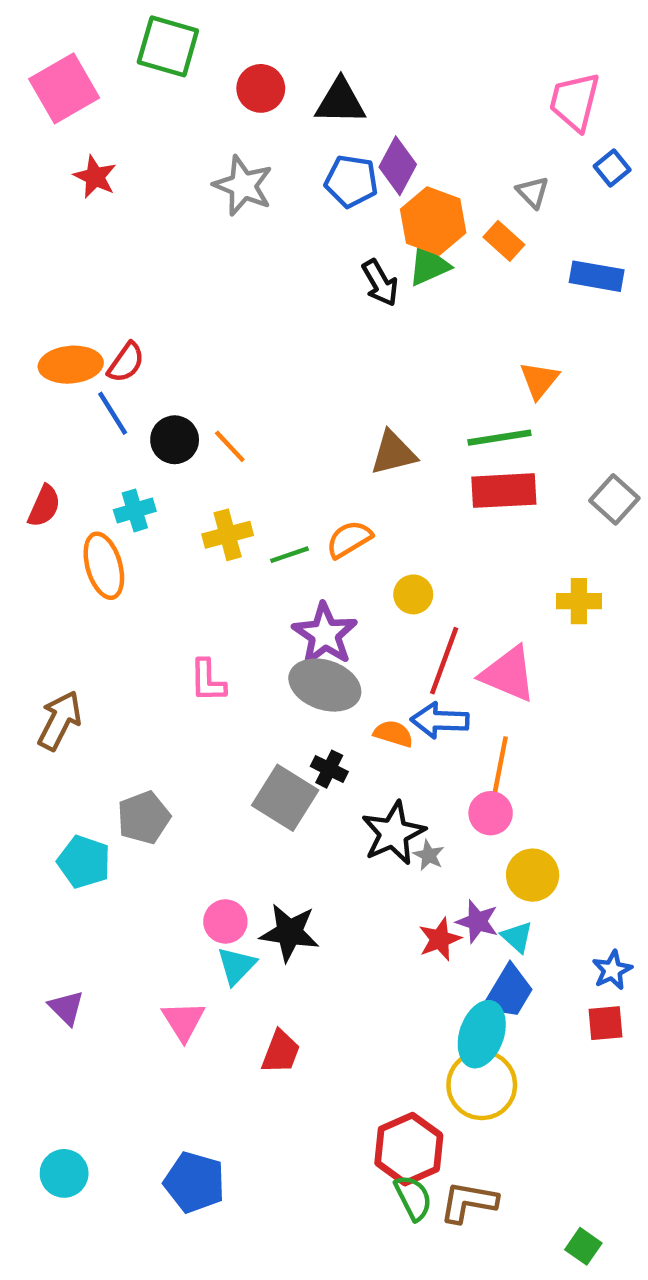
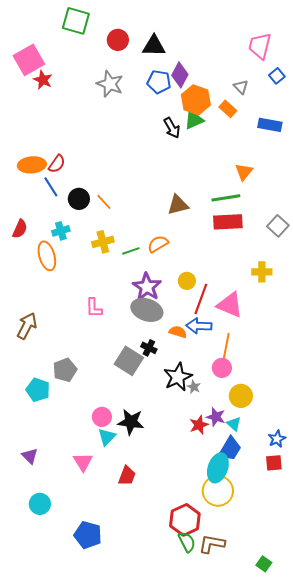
pink square: (64, 88) -> (29, 60), moved
yellow circle: (413, 594) -> (187, 281), moved
cyan circle: (64, 1173) -> (40, 504), moved

